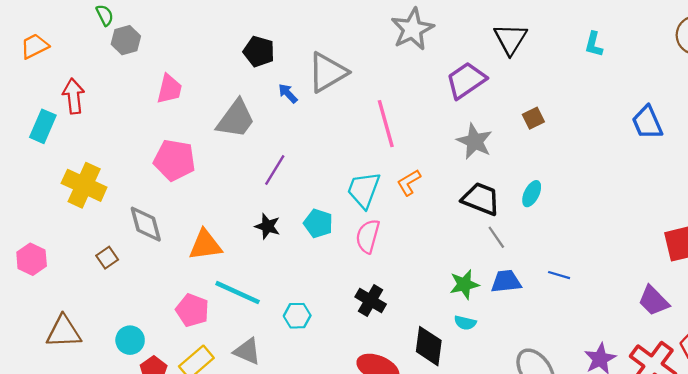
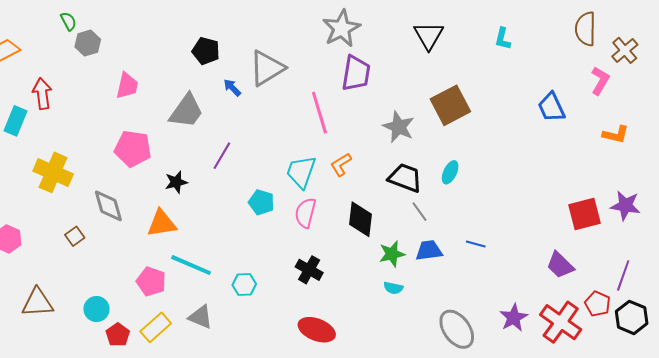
purple trapezoid: (466, 80) -> (356, 73), moved, turned 135
brown square: (533, 118) -> (450, 105), size x2.0
black star: (268, 226) -> (176, 182), moved, turned -30
black diamond: (429, 346) -> (361, 219), moved

